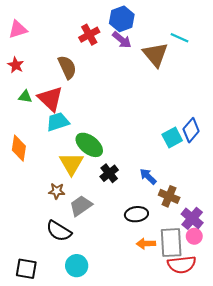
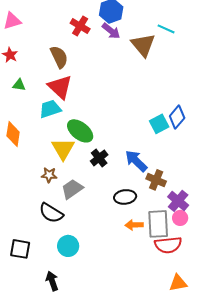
red cross: (89, 35) -> (80, 26), turned -30
red triangle: (50, 99) -> (60, 87), moved
blue arrow: (148, 176) -> (136, 161), size x1.4

